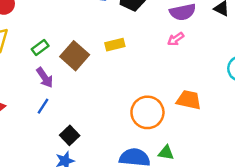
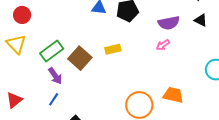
green rectangle: (40, 47) -> (52, 51), size x1.6

